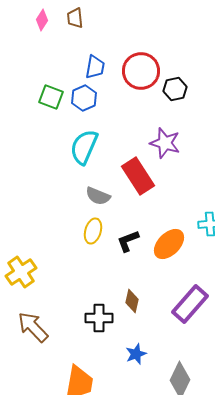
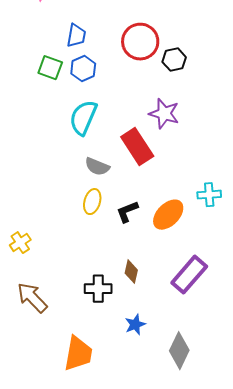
blue trapezoid: (95, 67) -> (76, 36), moved
yellow cross: (21, 272) -> (20, 243), size x0.7

